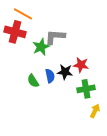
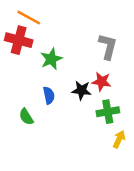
gray L-shape: (55, 37) -> (108, 46), moved, turned 100
blue semicircle: (50, 76) -> (49, 95), moved
green semicircle: (33, 81) -> (26, 117), moved

